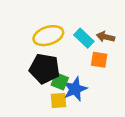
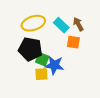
brown arrow: (106, 37) -> (78, 24), turned 48
blue star: (75, 89) -> (54, 65), turned 30

